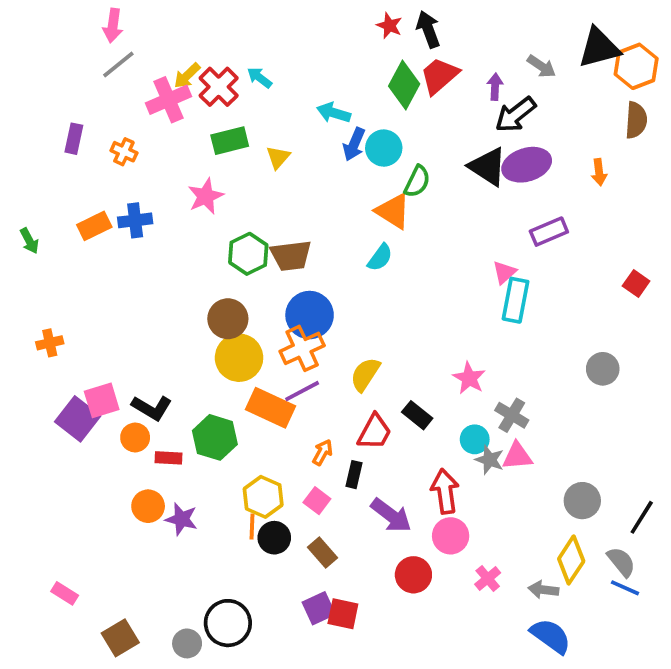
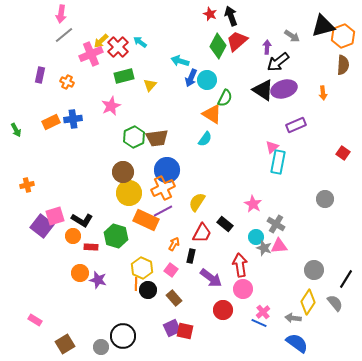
blue line: (625, 588) -> (259, 323), moved

